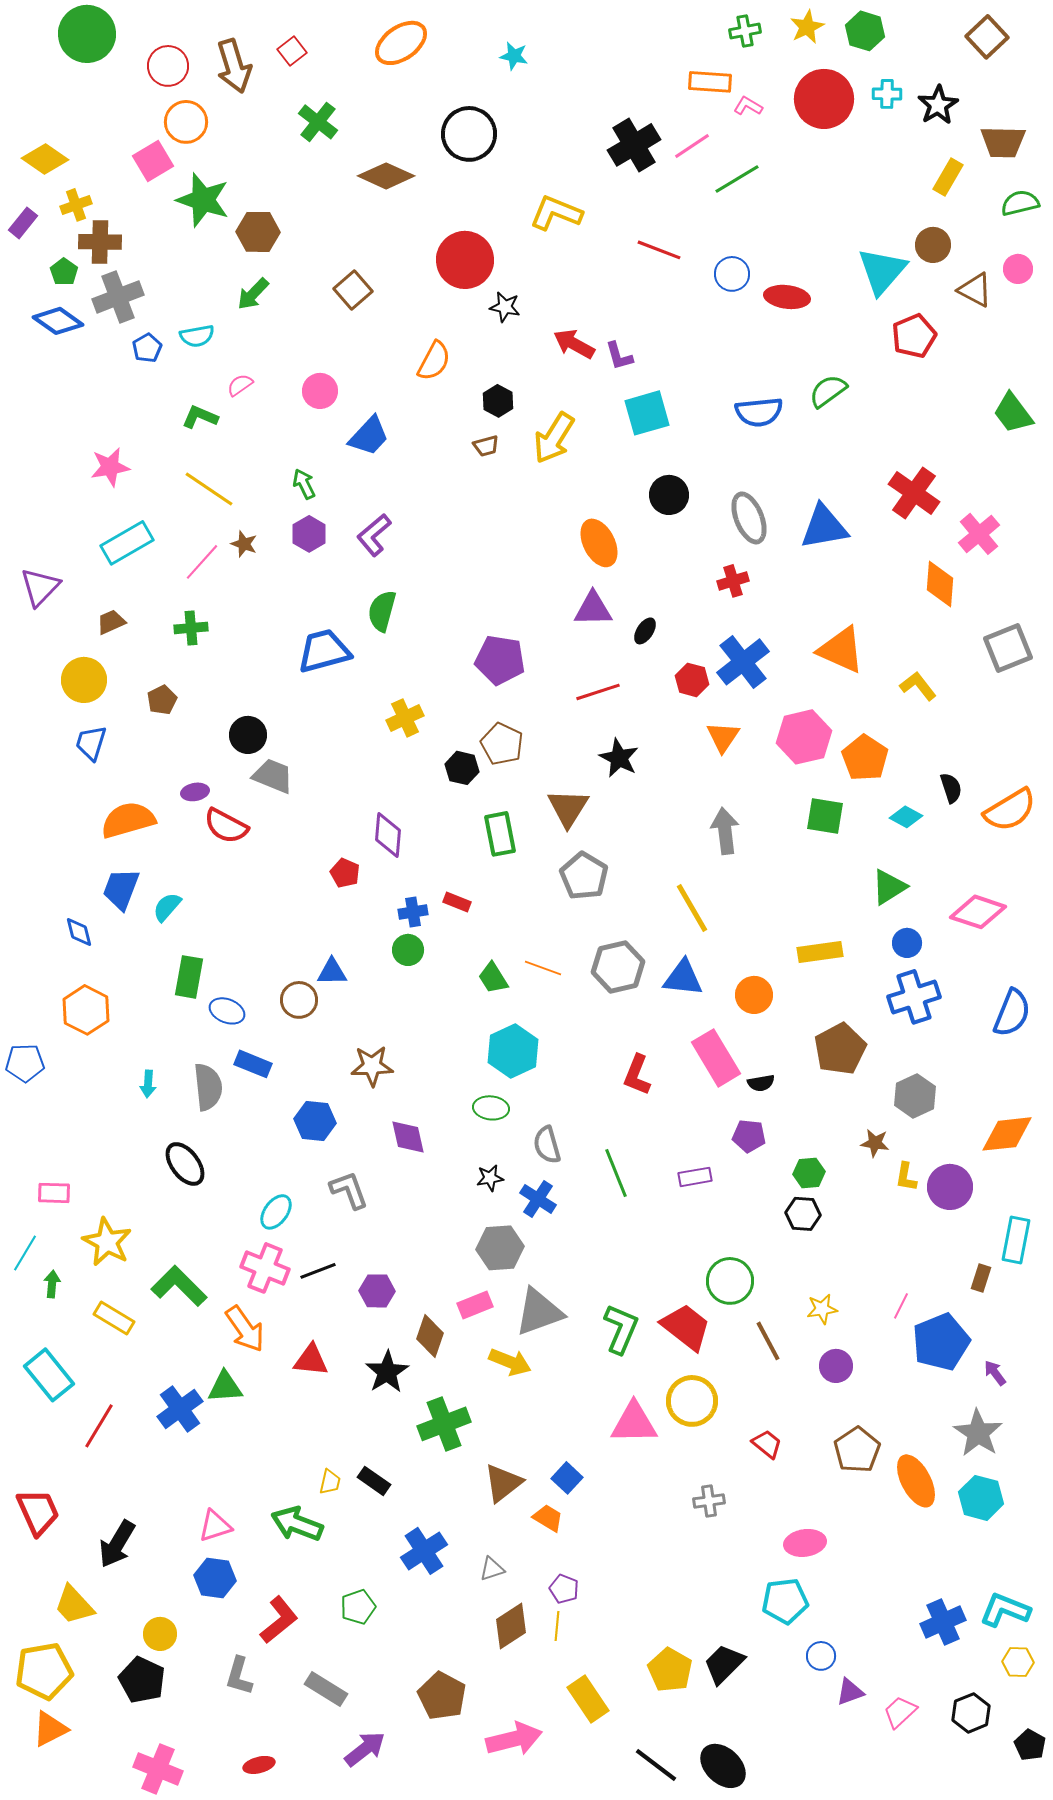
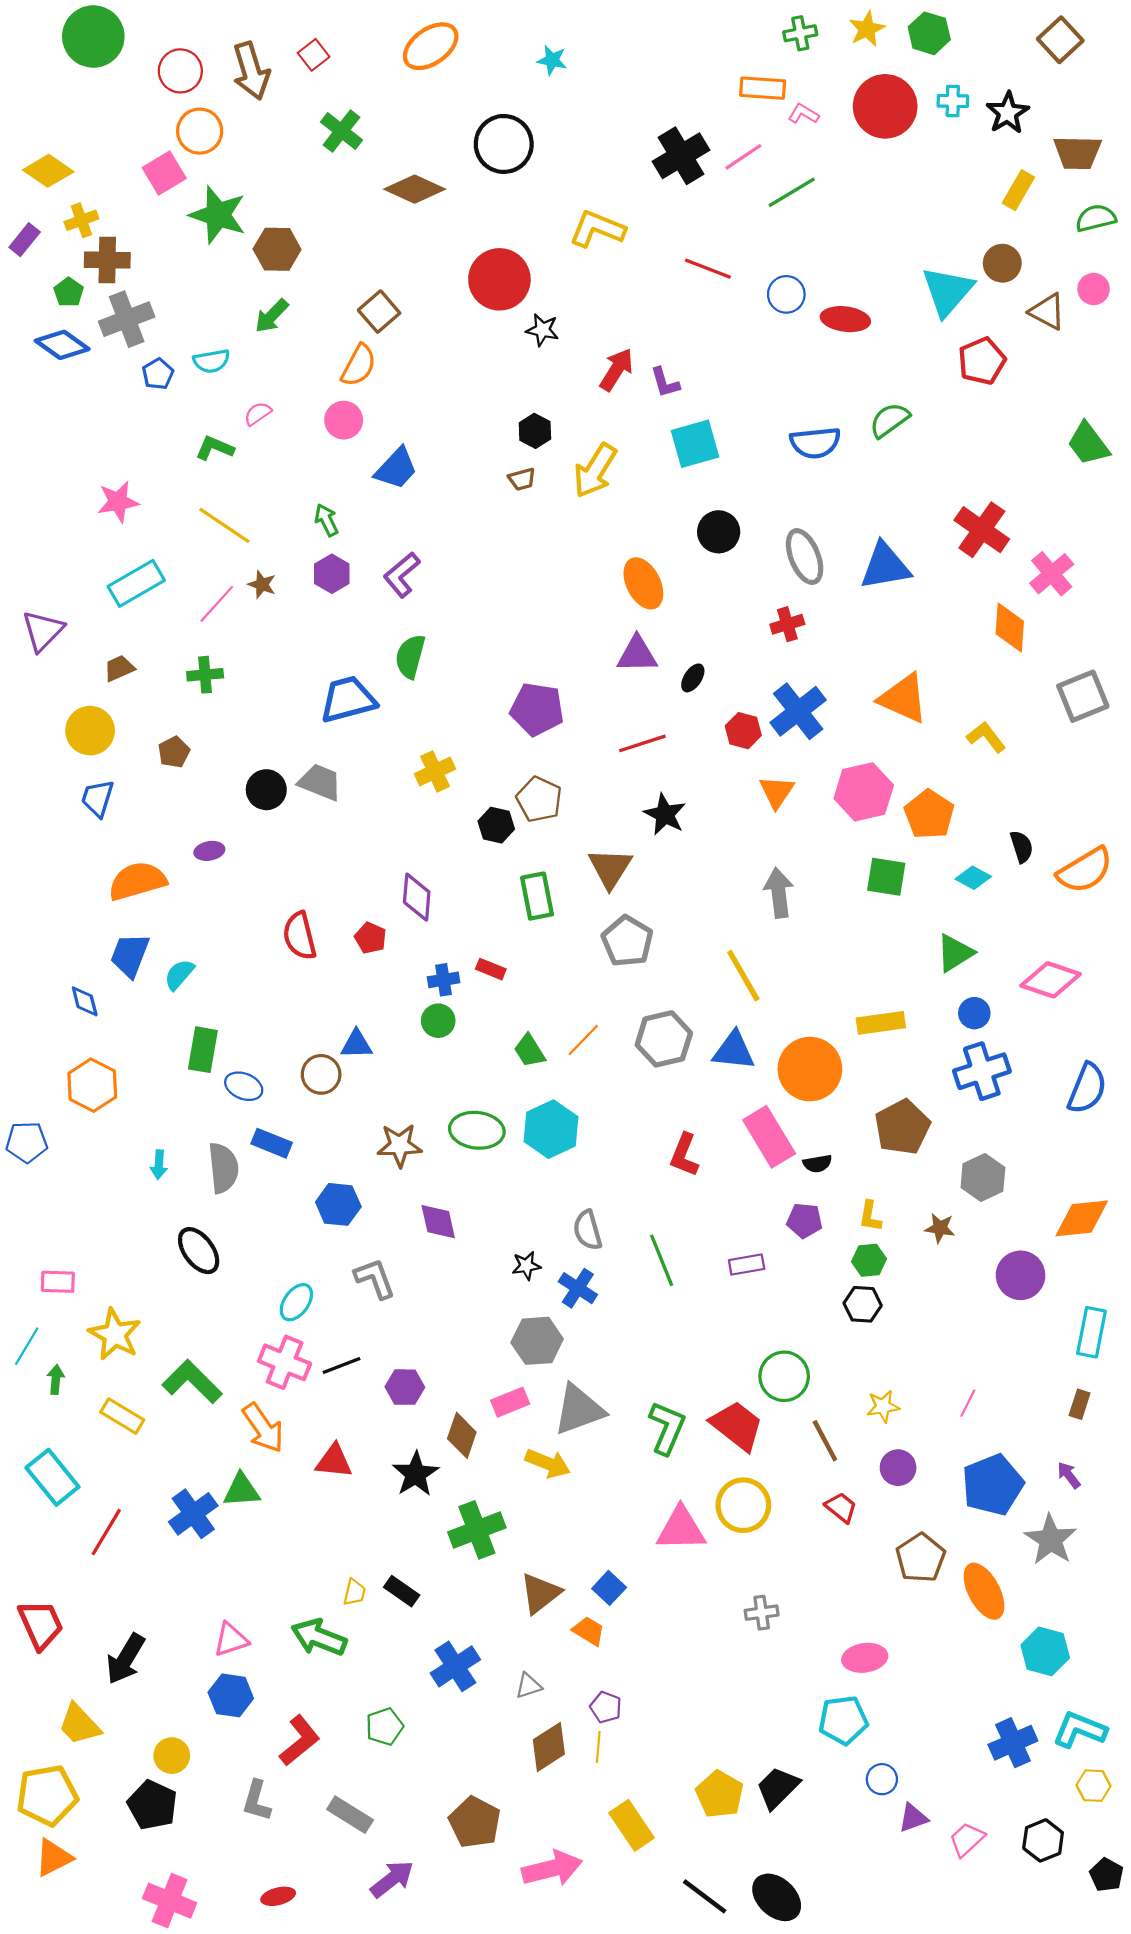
red arrow: (574, 344) -> (617, 370), turned 93
orange semicircle: (434, 361) -> (359, 365), moved
gray trapezoid: (273, 776) -> (320, 782), moved
red semicircle: (226, 826) -> (300, 936), moved, turned 48
orange line: (543, 968) -> (583, 1040), turned -66
orange circle: (754, 995) -> (810, 1069), size x1.6
green ellipse: (491, 1108) -> (477, 1130), moved, size x1.4
yellow L-shape: (906, 1177) -> (870, 1216), moved
brown rectangle: (981, 1278) -> (1080, 1404), moved
blue pentagon: (941, 1342) -> (993, 1485), moved
red trapezoid: (767, 1444) -> (841, 1507), moved
cyan hexagon: (981, 1498) -> (1045, 1651), moved

